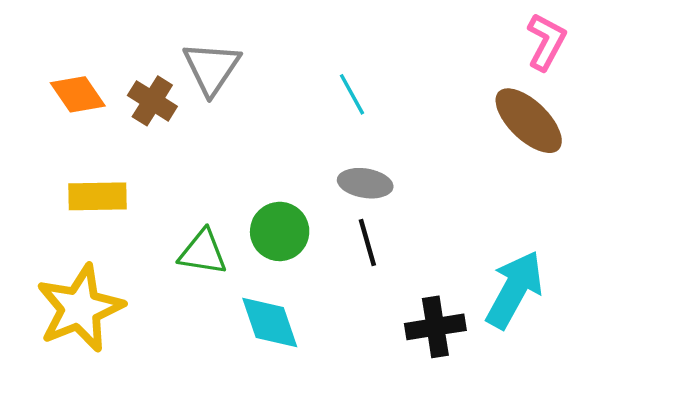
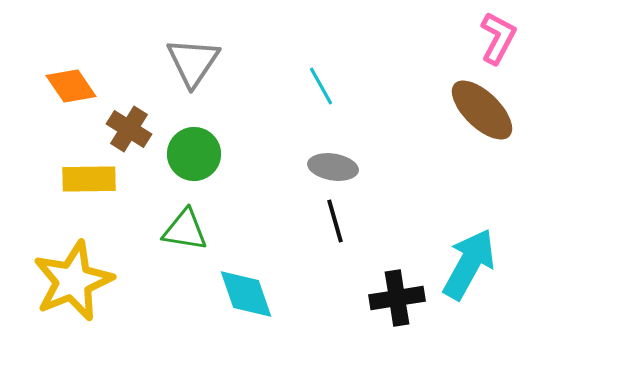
brown cross: (152, 101) -> (129, 129), moved
green circle: (280, 231) -> (194, 154), moved

